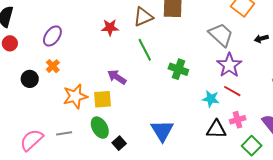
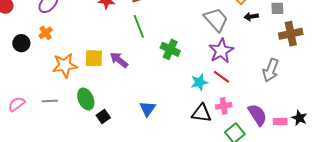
black arrow: (261, 39) -> (251, 17), moved
purple arrow: (117, 77) -> (119, 60), moved
yellow square: (103, 99) -> (94, 58), moved
cyan star: (211, 99) -> (199, 82), turned -30
blue triangle: (162, 131) -> (148, 109), size x0.7
pink semicircle: (32, 140) -> (17, 104), size x0.7

